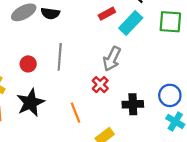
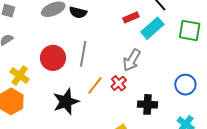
red circle: (28, 64) -> (53, 58), size x1.6
blue circle: (170, 95) -> (185, 85), moved
black star: (30, 103) -> (66, 102), moved
orange line: (76, 113) -> (95, 85), moved, turned 54

